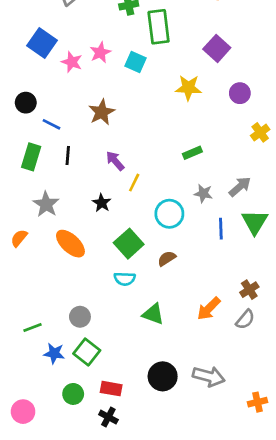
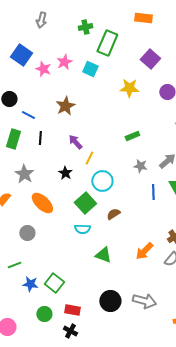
green rectangle: (159, 27) -> (107, 43), turned 30
cyan circle: (169, 214) -> (102, 181), moved
gray circle: (80, 317) -> (27, 233), moved

